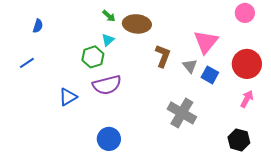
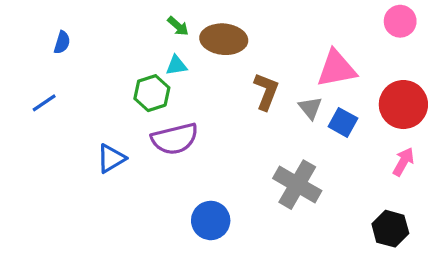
cyan triangle: (108, 40) -> (176, 65), turned 32
pink triangle: (206, 42) -> (336, 69), turned 40
blue circle: (109, 139) -> (211, 220), moved

